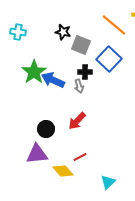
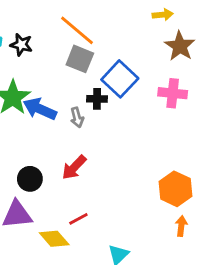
orange line: (114, 25) -> (77, 30), moved
black star: (63, 32) -> (21, 45), moved
black cross: (85, 72) -> (97, 99), moved

